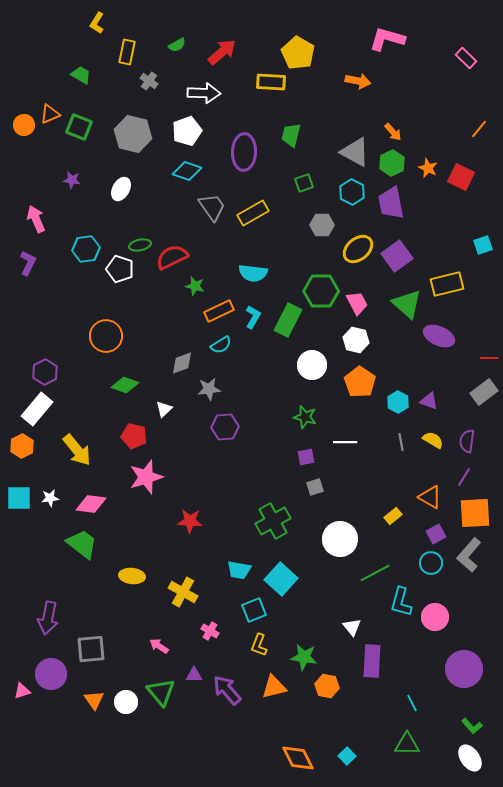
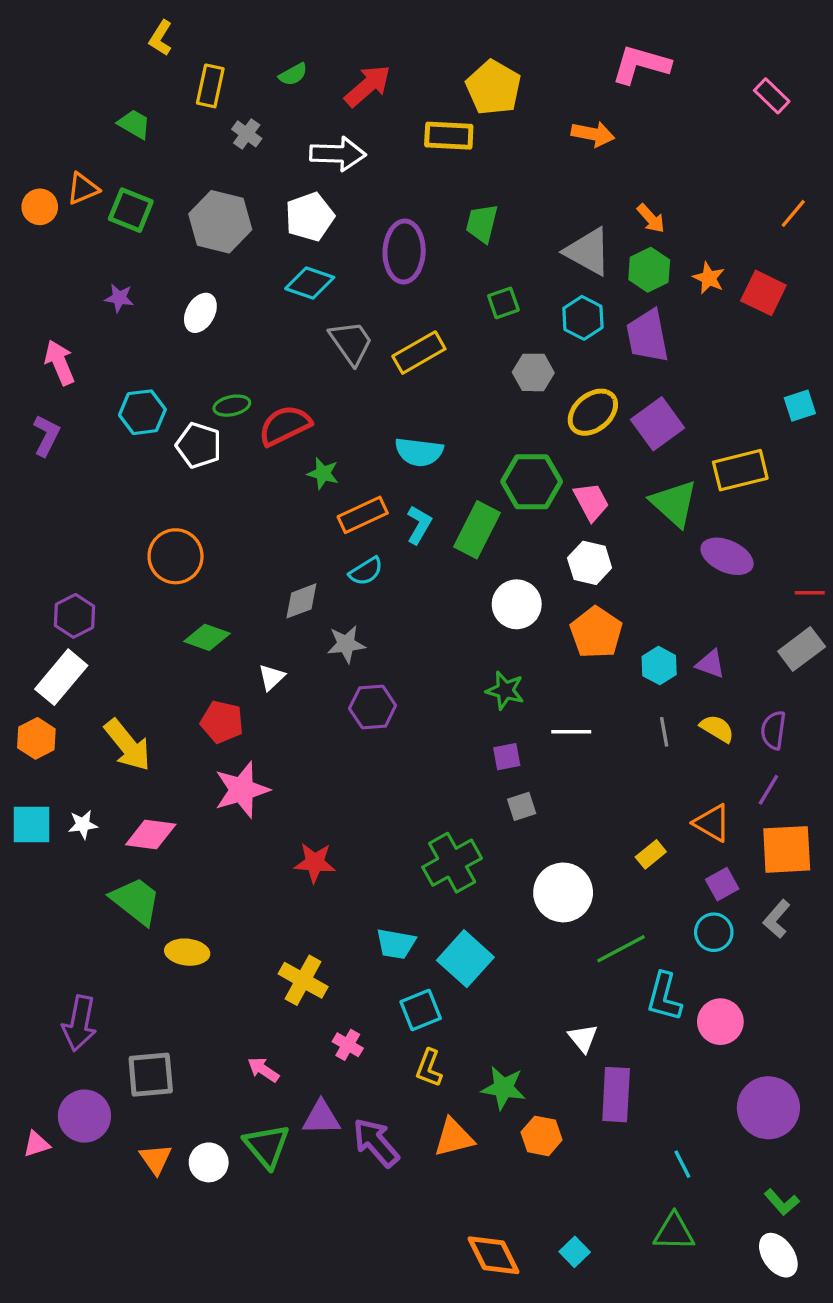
gray L-shape: (469, 555) -> (777, 919), size x0.7
yellow ellipse: (132, 576) -> (187, 952), moved
purple triangle: (194, 675) -> (321, 1118), size x1.4

